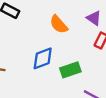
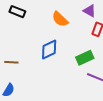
green rectangle: (70, 70) -> (85, 58), moved

